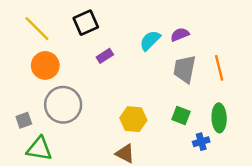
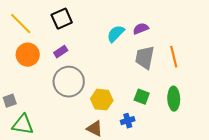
purple rectangle: (105, 56) -> (61, 52), moved
gray circle: (63, 105) -> (69, 82), moved
blue cross: (201, 142) -> (128, 121), moved

